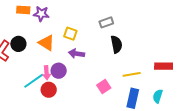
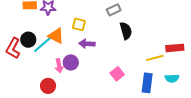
yellow line: (132, 74) -> (155, 58), moved
cyan line: (34, 81) -> (43, 44), moved
red circle: (49, 90) -> (48, 86), moved
cyan semicircle: (158, 96) -> (172, 78), turned -104

